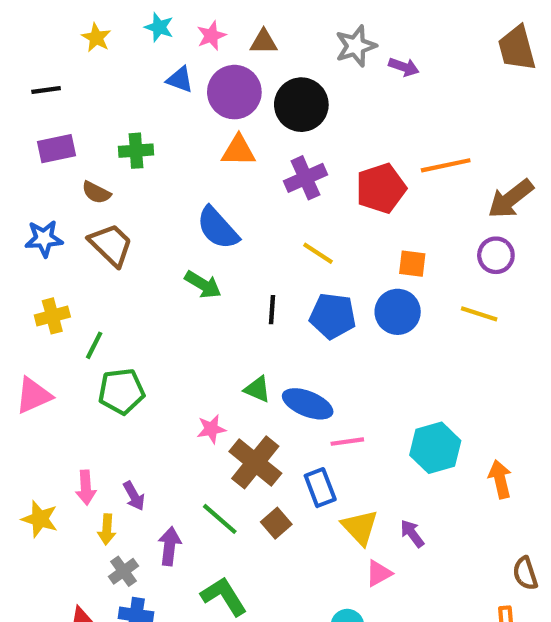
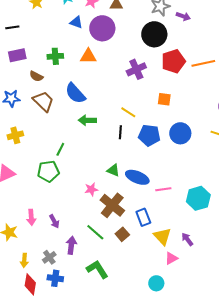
black circle: (301, 105) -> (154, 34), moved
orange triangle: (239, 151) -> (88, 56), moved
red pentagon: (381, 188) -> (173, 61), moved
blue semicircle: (218, 228) -> (75, 93), moved
yellow line: (318, 253) -> (128, 112), moved
orange square: (412, 264) -> (164, 99), moved
green arrow: (203, 285) -> (87, 120), turned 150
green line: (94, 345) -> (60, 149), moved
pink line: (347, 442) -> (163, 189), moved
yellow arrow: (107, 529) -> (24, 260), moved

